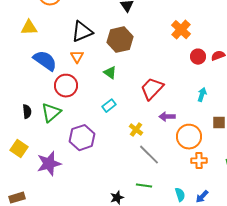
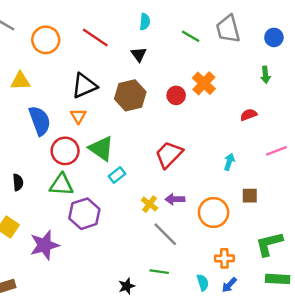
red circle: (198, 57) -> (176, 95), moved
blue semicircle: (45, 61) -> (40, 121), turned 35
green triangle: (110, 73) -> (101, 149), moved, size x1.6
green triangle: (51, 113) -> (61, 185), moved, turned 45
purple arrow: (167, 117) -> (175, 199), moved
orange cross: (199, 161) -> (224, 258), moved

